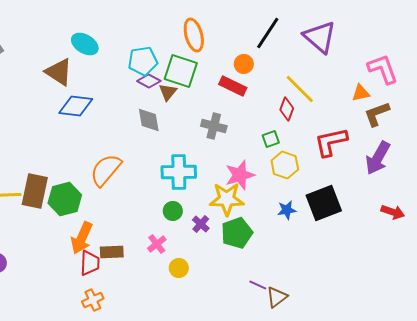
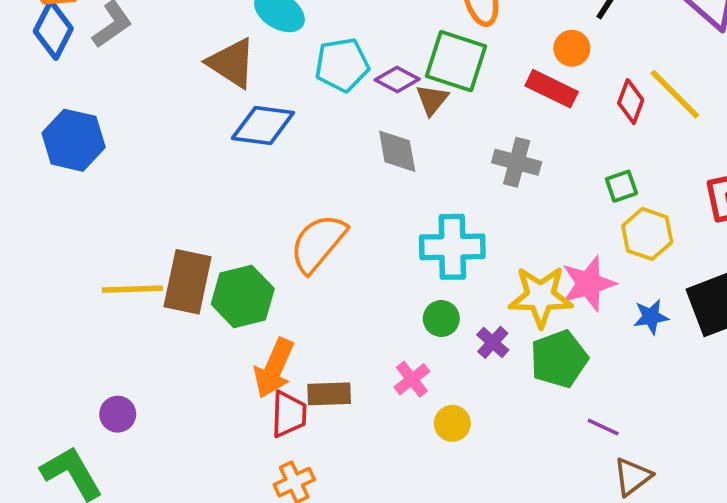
cyan pentagon: (143, 61) -> (342, 65), moved
red diamond: (287, 109) -> (631, 102), moved
pink star: (240, 175) -> (588, 284), moved
purple line: (258, 285) -> (603, 427), moved

